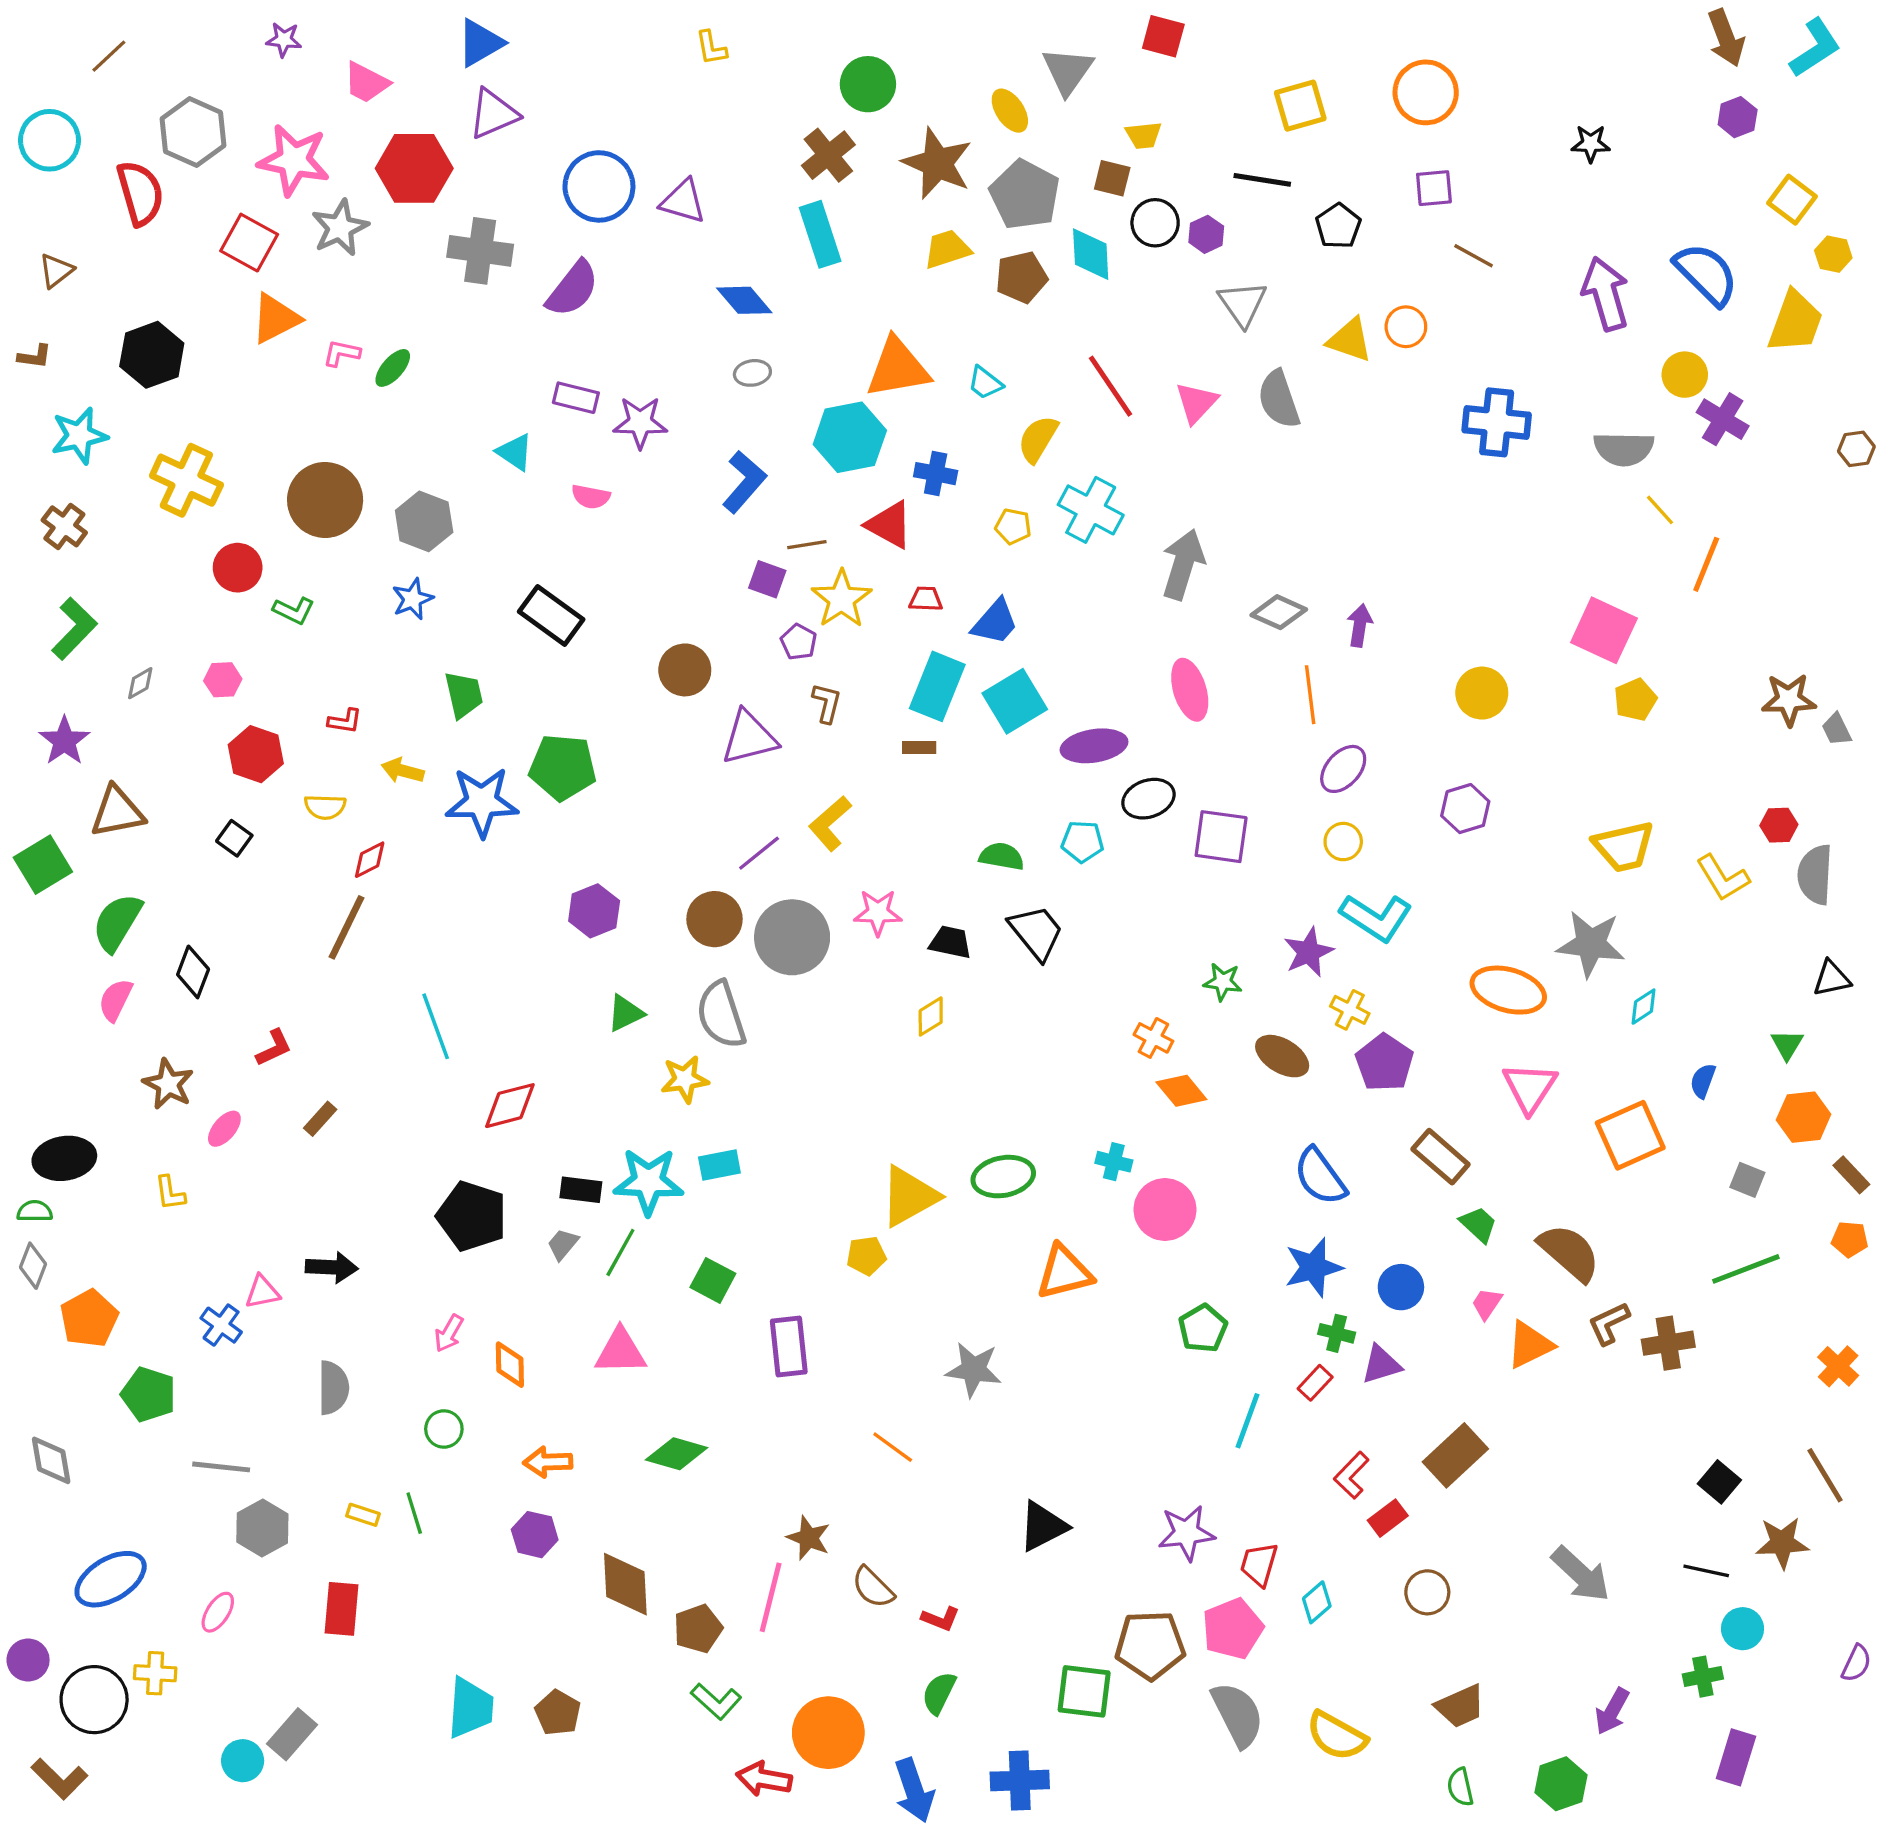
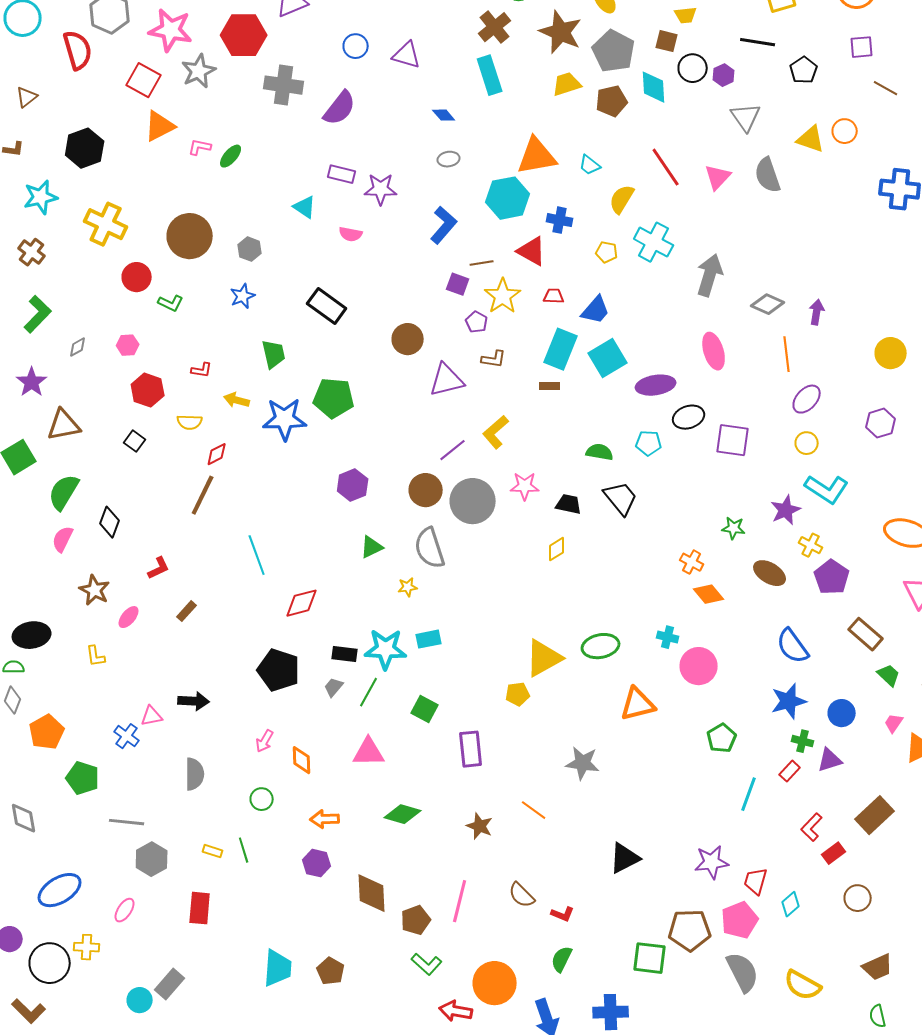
blue circle: (599, 186) -> (356, 46), size x0.6
blue diamond: (744, 300) -> (444, 115), size x0.7
gray hexagon: (424, 521) -> (250, 249), size x0.7
brown L-shape: (827, 703) -> (494, 359), turned 85
yellow star: (685, 1079) -> (408, 587), size x0.7
brown star: (809, 1538) -> (480, 826), moved

